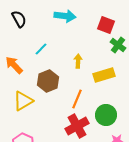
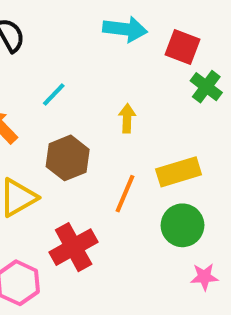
cyan arrow: (65, 16) -> (125, 29), moved
yellow rectangle: (104, 75) -> (179, 172), moved
red cross: (77, 126) -> (74, 247), moved

